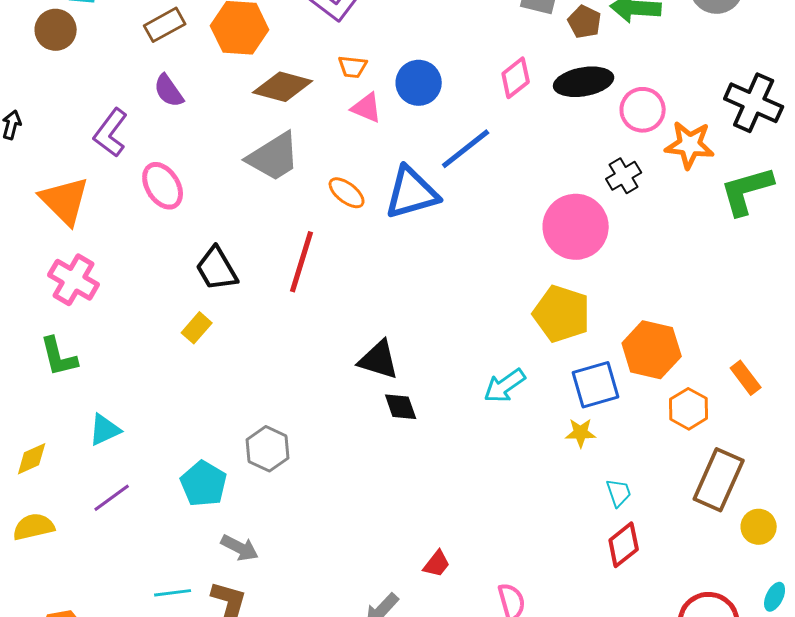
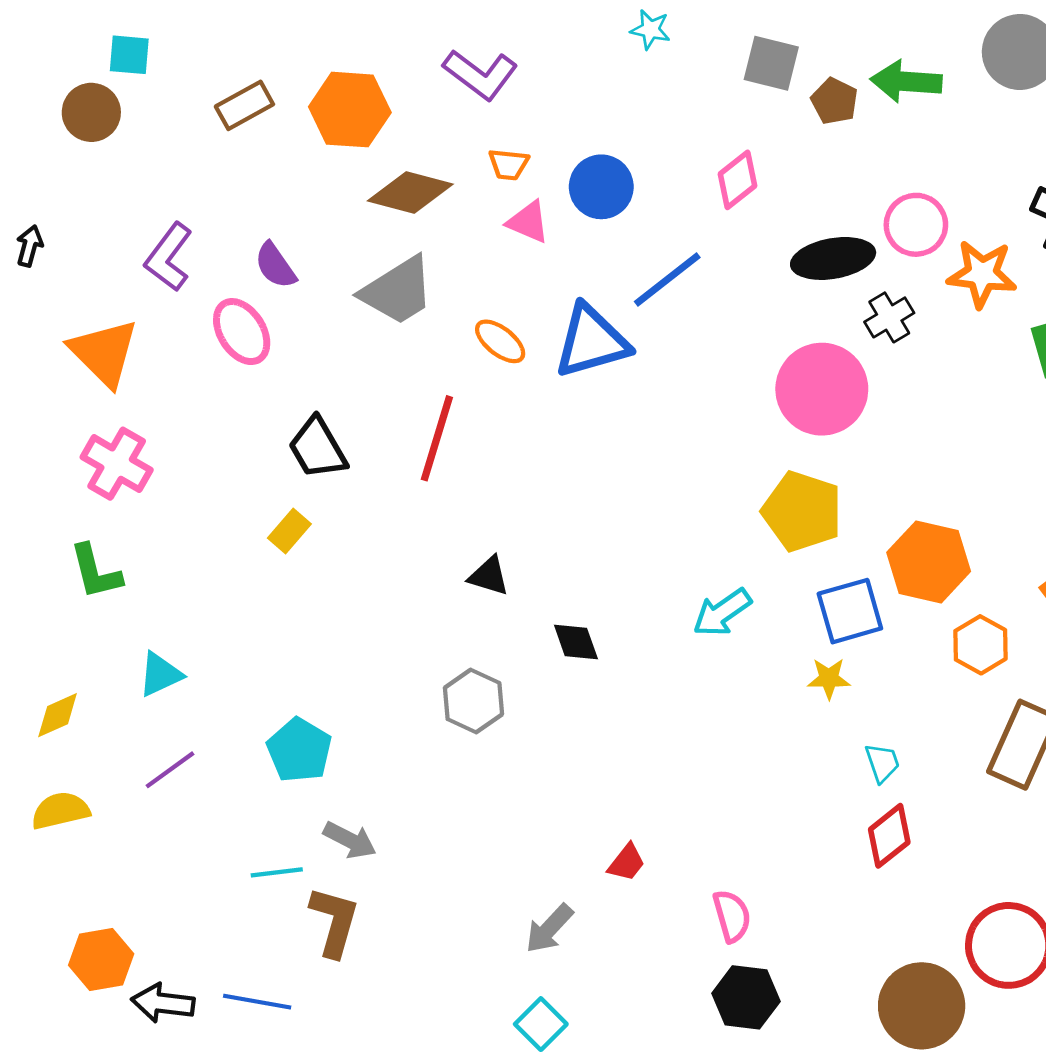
black ellipse: (584, 82) -> (833, 258), moved
purple semicircle: (169, 91) -> (275, 266), moved
black triangle: (379, 360) -> (489, 576), moved, size x0.7
gray hexagon: (268, 449) -> (473, 701), moved
cyan line: (173, 593) -> (277, 872), moved

